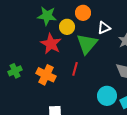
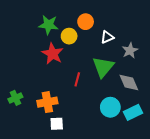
green triangle: (87, 44) -> (103, 67), moved
green cross: (15, 71) -> (15, 98), moved
orange cross: (46, 75) -> (47, 102), moved, turned -36

